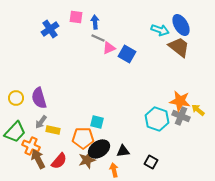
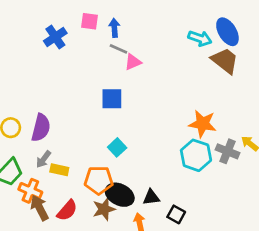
blue square: (127, 54) -> (112, 99), moved, turned -30
purple semicircle: (39, 98) -> (41, 128), turned -150
orange star: (180, 101) -> (202, 124), moved
cyan square: (97, 122) -> (117, 147), moved, turned 32
black ellipse: (99, 149) -> (120, 195), turned 60
black square: (151, 162) -> (176, 214), moved

